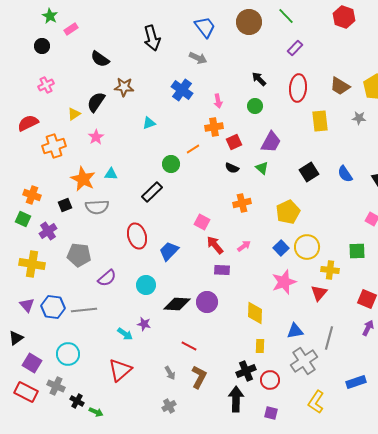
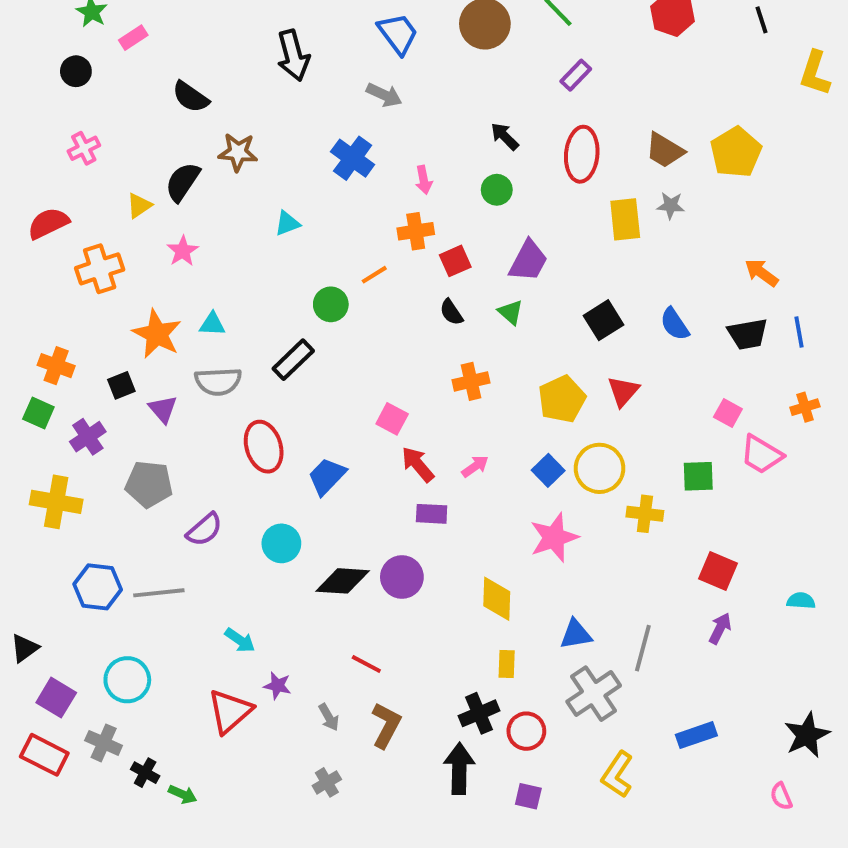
gray star: (359, 118) -> (671, 206), moved
black semicircle: (232, 168) -> (451, 312), turned 32
gray semicircle: (97, 207) -> (218, 381), moved
red triangle: (319, 293) -> (623, 391), moved
purple triangle: (27, 305) -> (163, 409), moved
purple star: (144, 324) -> (277, 686), moved

